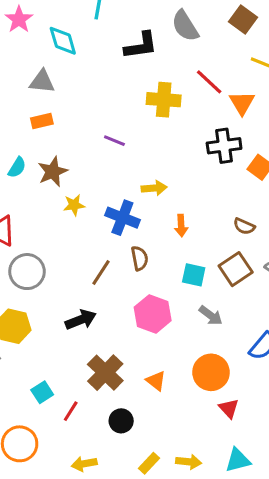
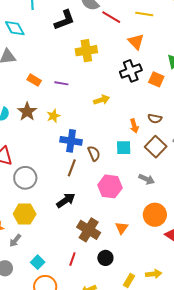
red line: (209, 82) -> (111, 17), moved
orange rectangle: (42, 121) -> (34, 80), moved, turned 56
yellow arrow: (154, 188) -> (102, 100), moved
yellow star: (74, 205) -> (53, 116), moved
blue cross: (122, 218) -> (71, 141), moved
orange arrow: (181, 226) -> (134, 126), moved
cyan square: (194, 275) -> (124, 148), moved
orange triangle: (156, 381) -> (122, 228), turned 40
cyan square: (42, 392) -> (38, 262), moved

